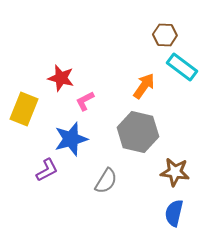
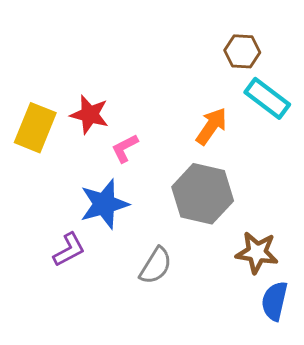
yellow rectangle: (24, 109) -> (35, 128), moved
blue semicircle: (174, 213) -> (275, 301), moved

